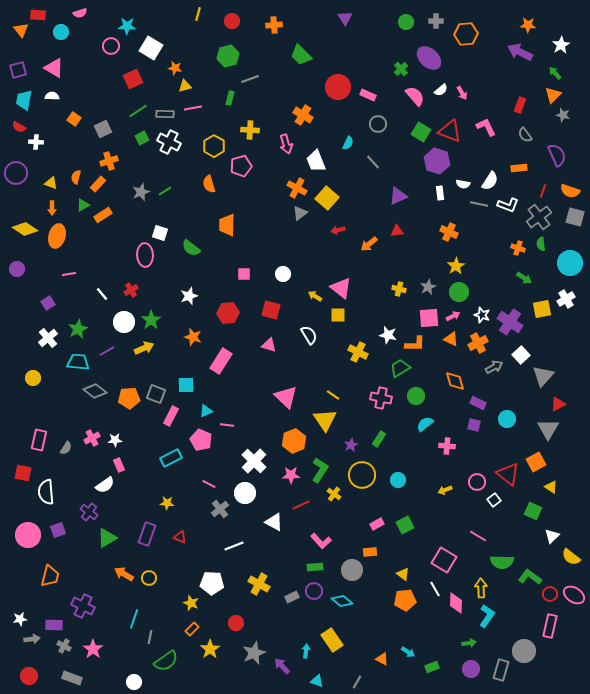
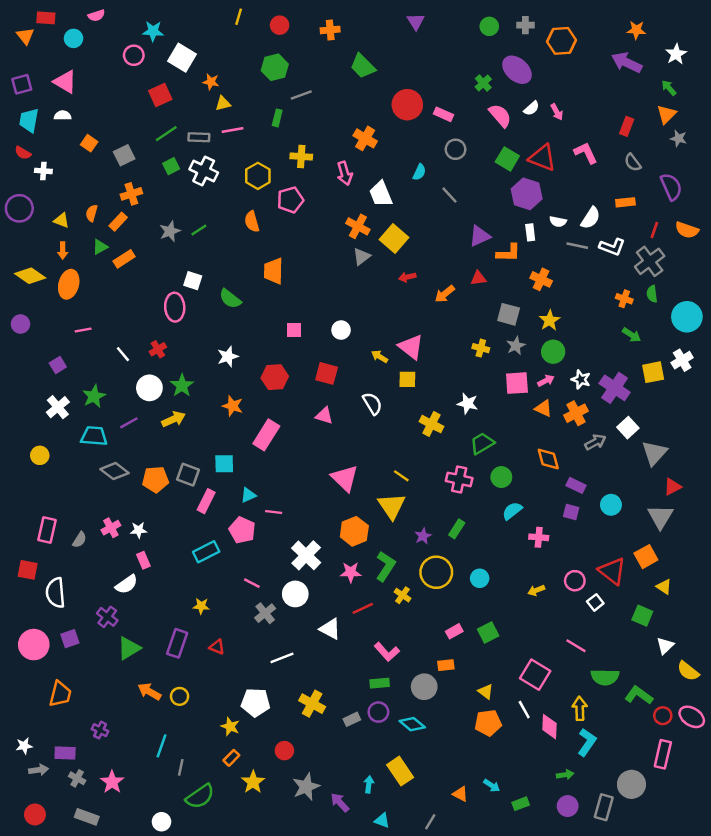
gray square: (575, 217) -> (509, 314), moved
orange L-shape: (415, 344) -> (509, 253), moved
purple cross: (83, 606) -> (100, 730), size x0.6

